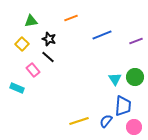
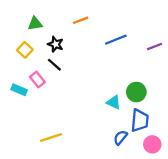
green circle: (135, 77) -> (136, 92), moved
cyan triangle: (115, 79) -> (114, 102), moved, turned -32
cyan rectangle: (17, 88) -> (19, 90), moved
yellow line: (79, 121) -> (51, 138), moved

